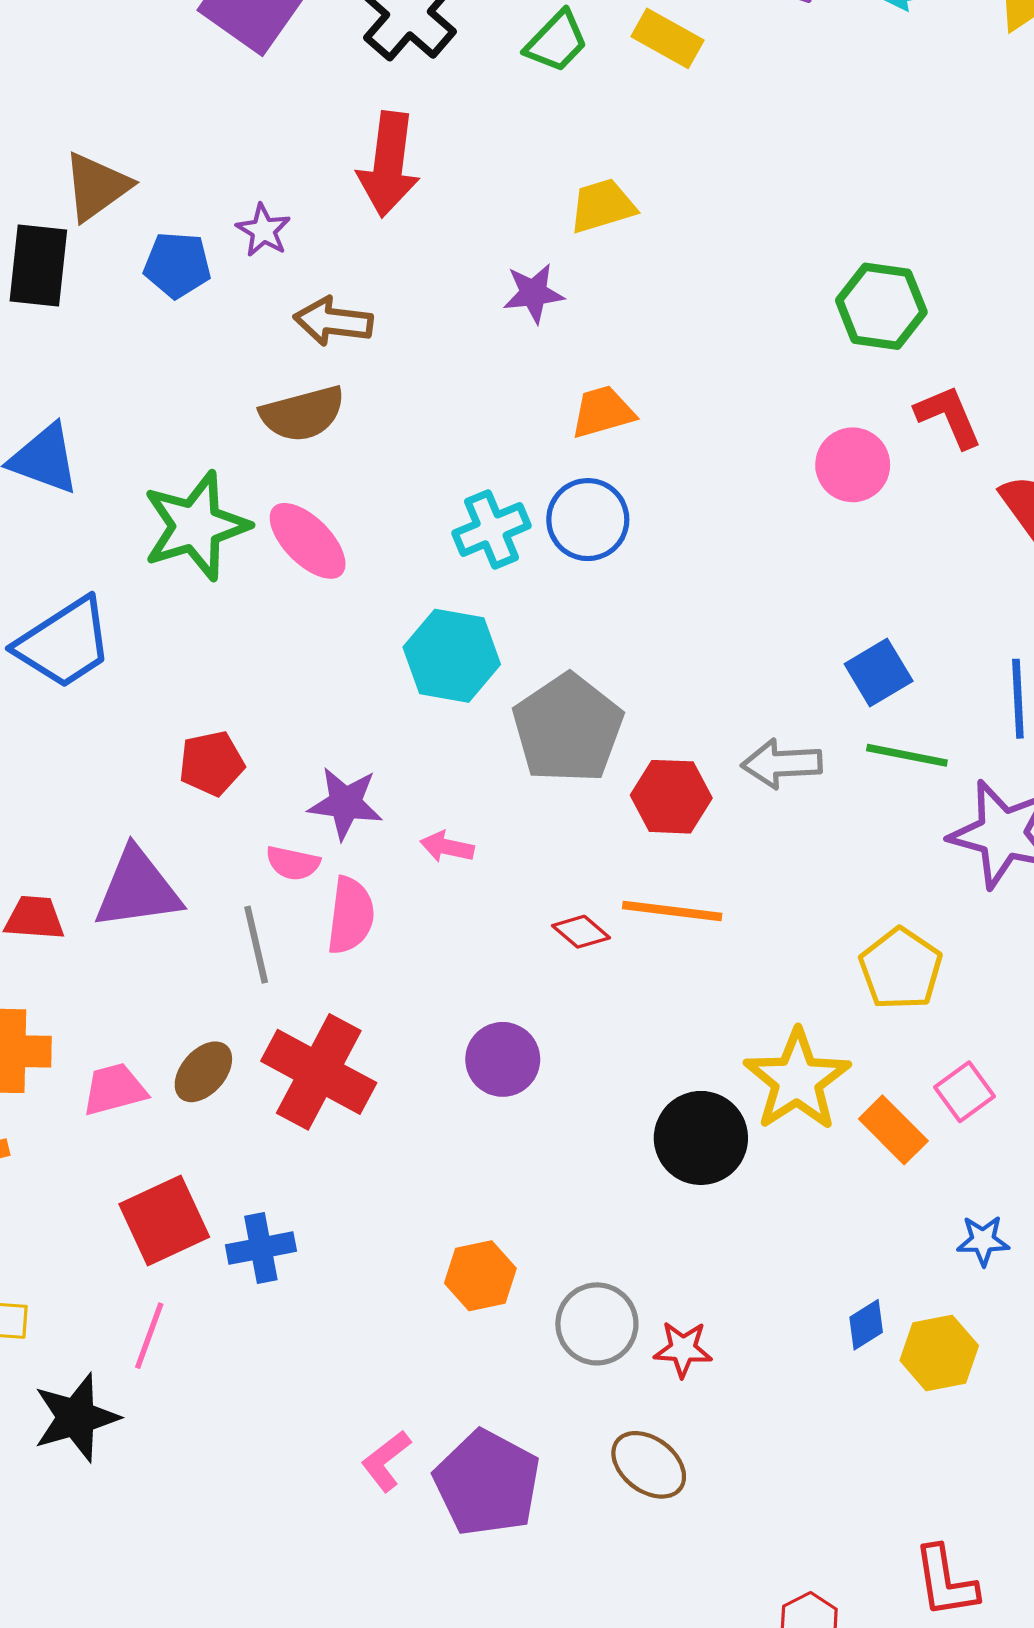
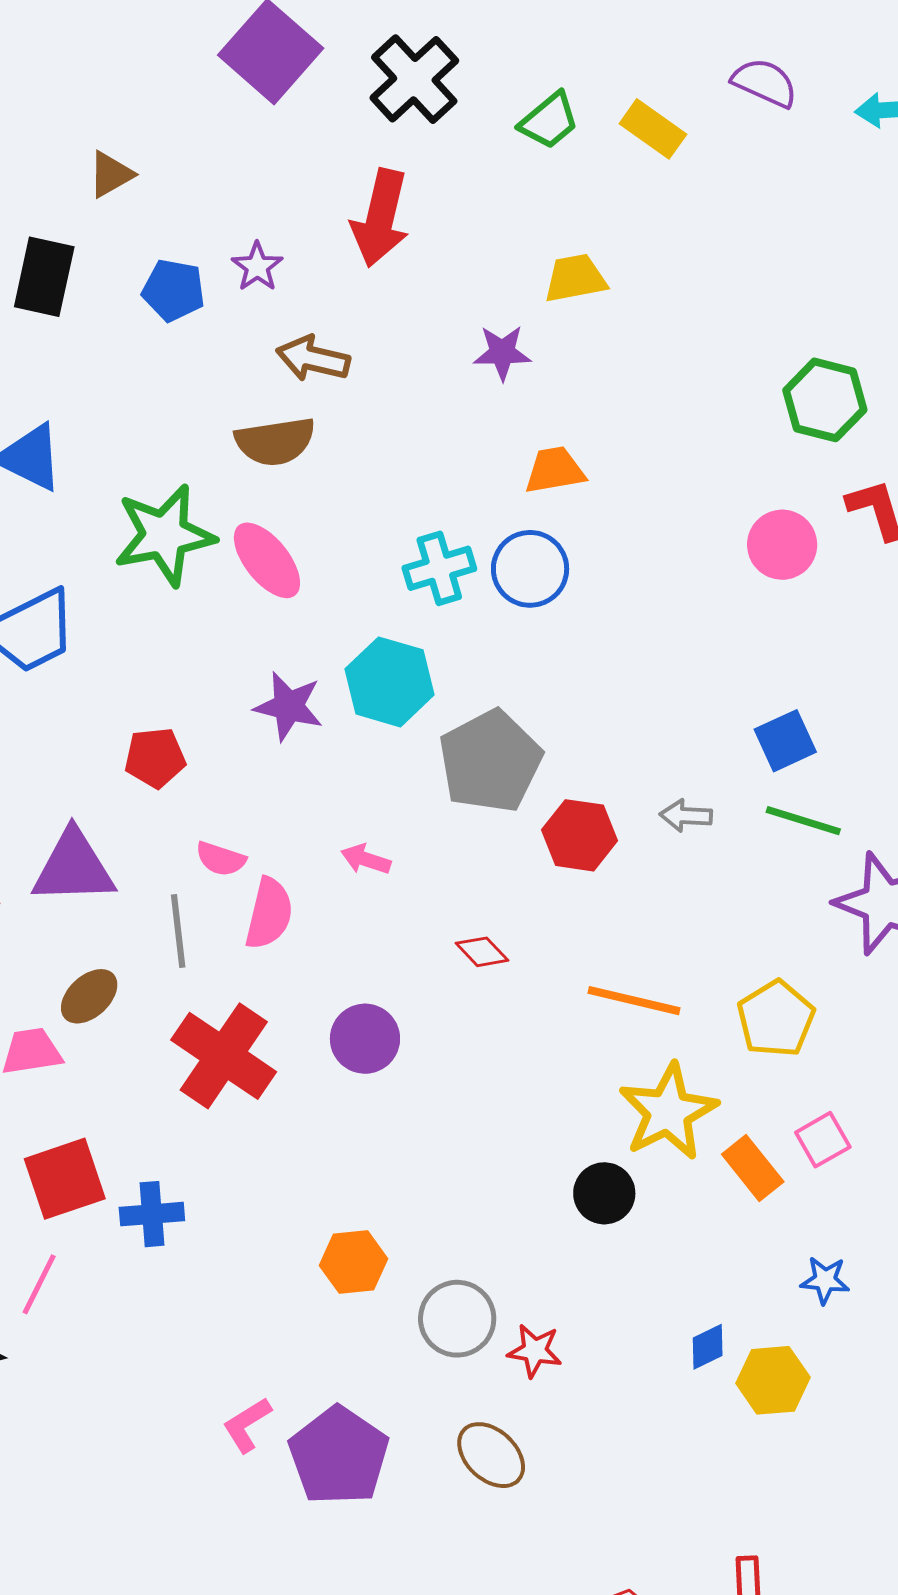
brown triangle: (97, 187) -> (111, 174), moved, size x0.7
gray arrow: (782, 764) -> (686, 816), size x0.7
purple star: (345, 803) -> (289, 706), moved
orange line: (672, 911) -> (634, 1001), moved
purple circle: (503, 1059) -> (365, 1039), moved
brown ellipse: (203, 1072) -> (89, 996), moved
black circle: (701, 1138) -> (604, 1193), moved, size x0.7

